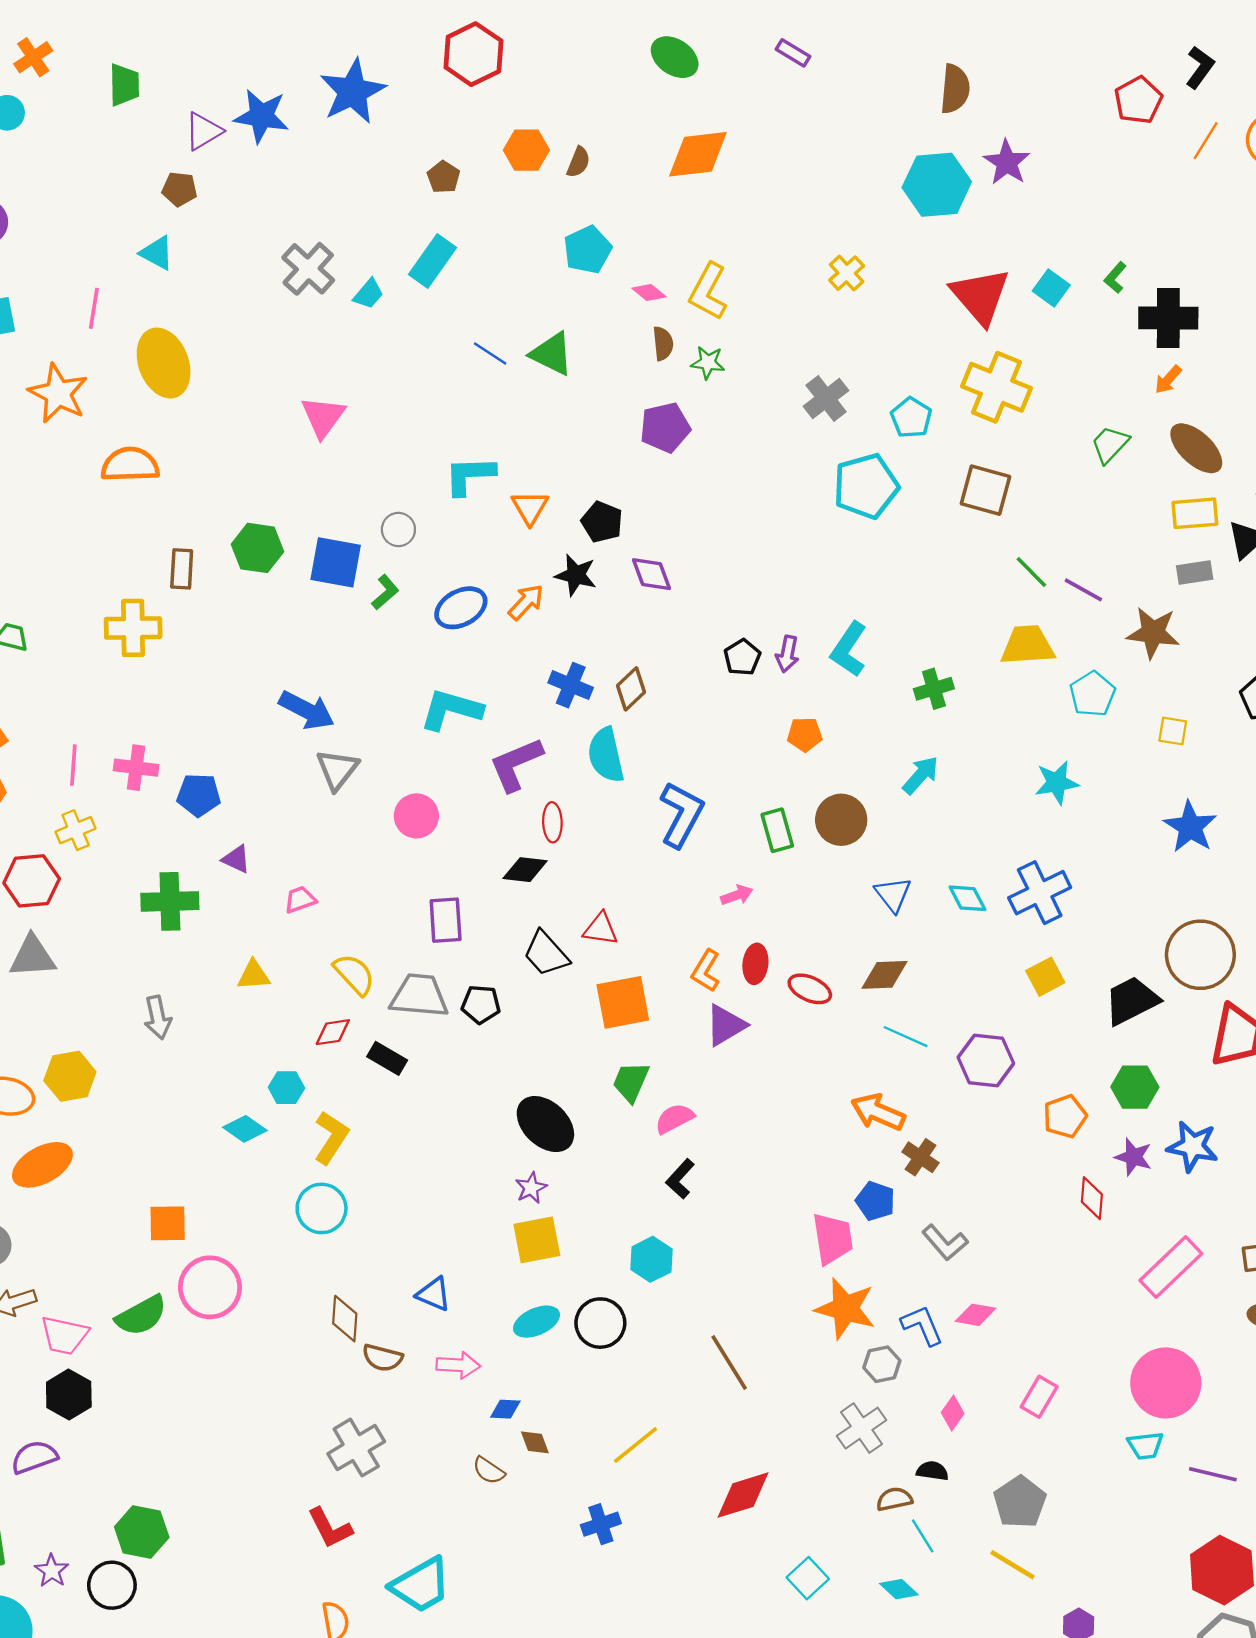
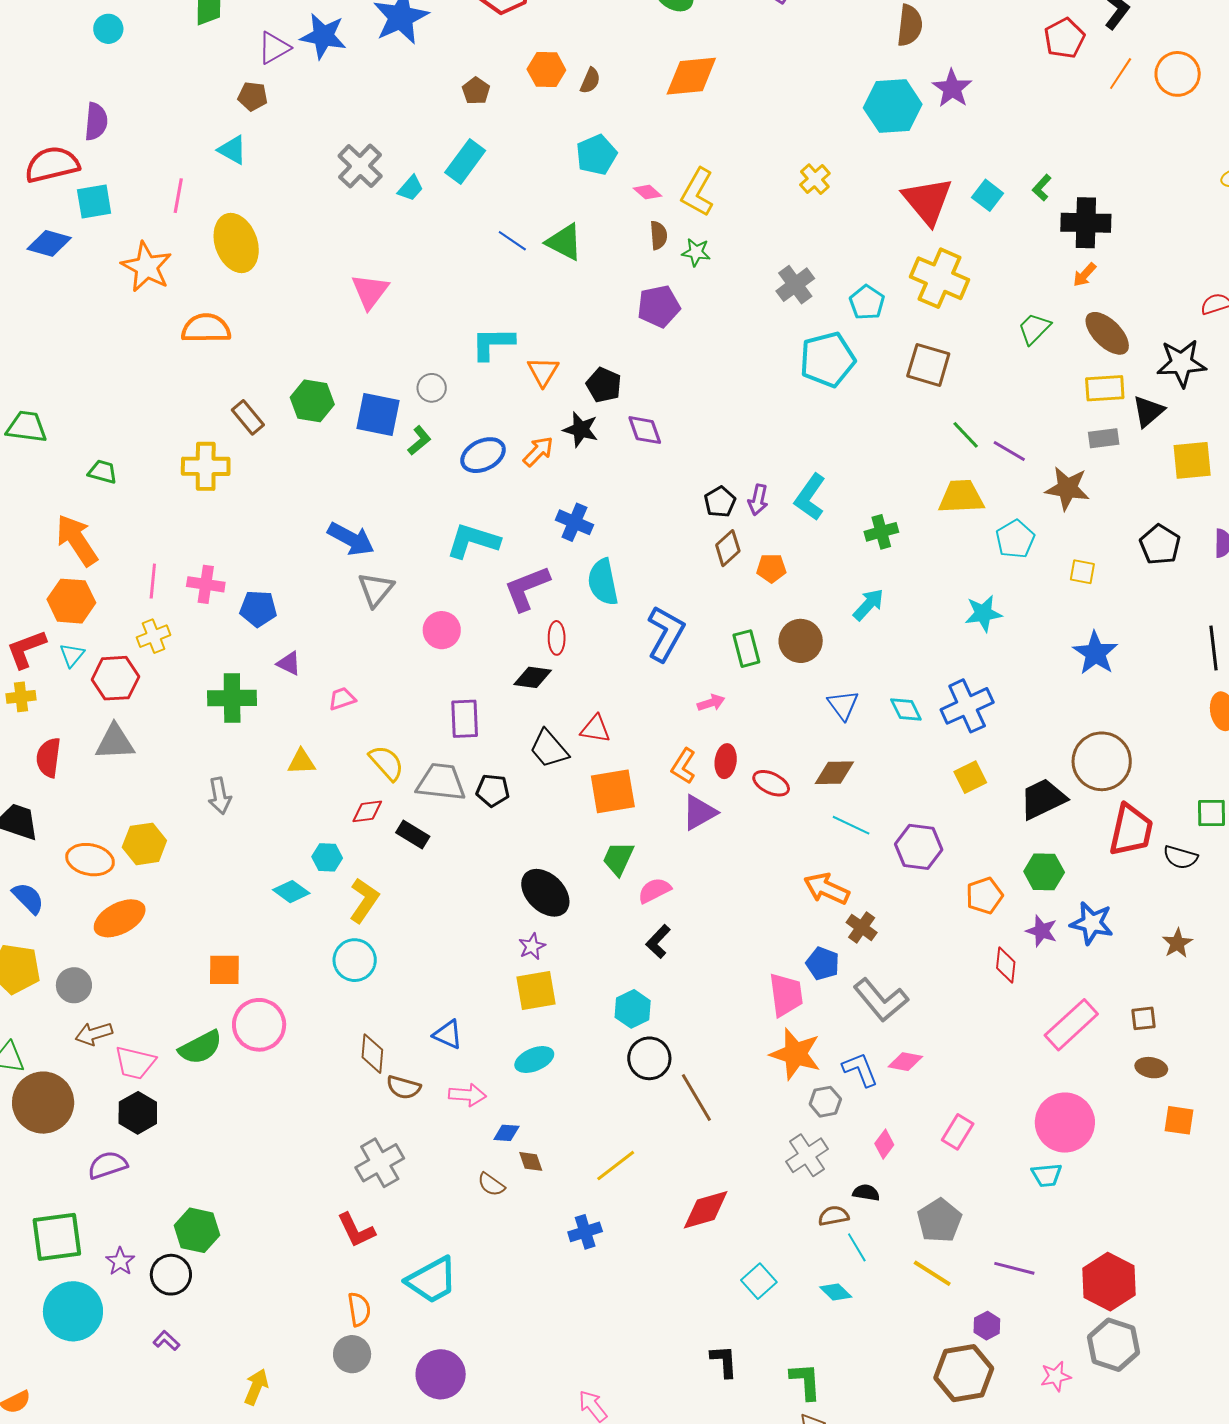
brown rectangle: (182, 569) -> (248, 417), turned -44
brown diamond: (631, 689) -> (728, 548), moved
gray L-shape: (945, 1243) -> (881, 1000), size x1.4
black circle: (600, 1323) -> (649, 1058), moved
purple line: (1213, 1474) -> (1014, 1268), moved

